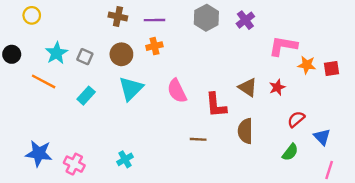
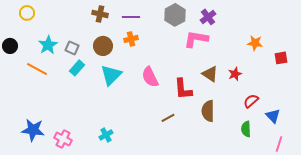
pink L-shape: (283, 46) -> (196, 39), moved
orange star: (307, 65) -> (255, 43), moved
cyan rectangle: (86, 96) -> (77, 68), moved
brown line: (198, 139) -> (168, 118), turned -32
green semicircle: (290, 152) -> (246, 129), turned 140

